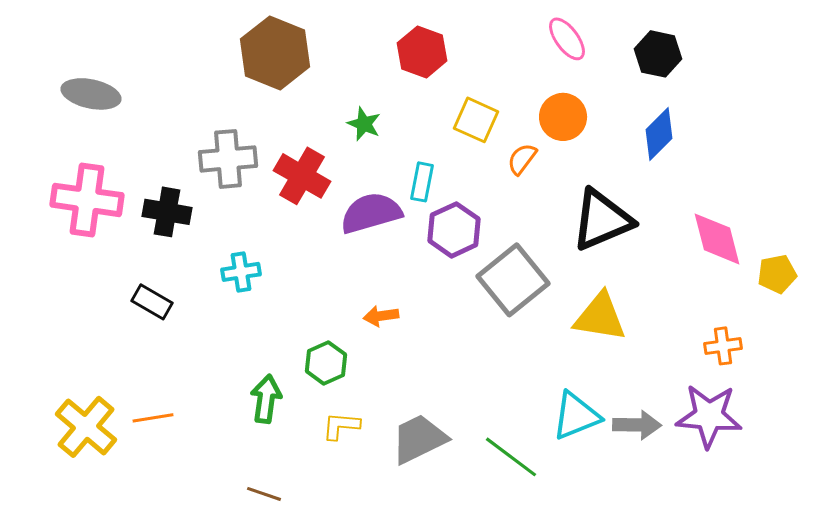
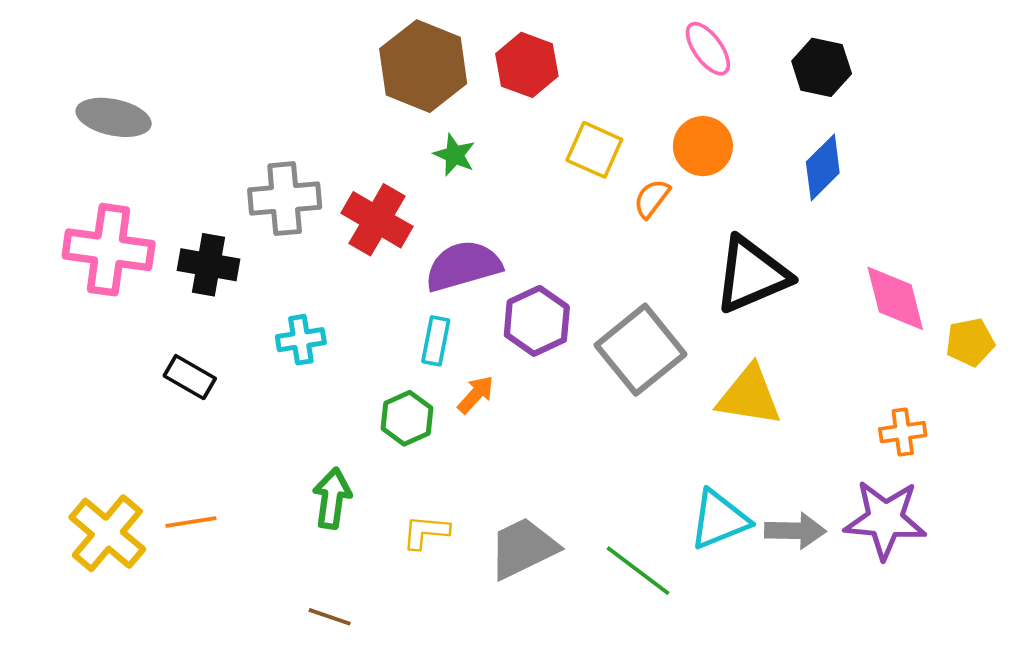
brown hexagon: (275, 53) -> (423, 66), moved
cyan rectangle: (422, 182) -> (436, 341), moved
purple hexagon: (454, 230) -> (537, 321), moved
orange arrow: (381, 316) -> (476, 395), turned 140
green hexagon: (326, 363) -> (407, 418), moved

